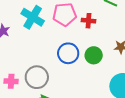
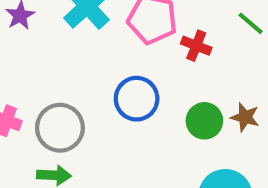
green circle: (94, 55) -> (204, 121), moved

